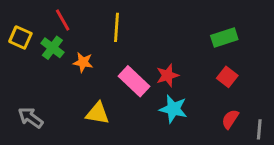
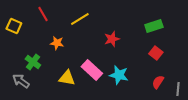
yellow line: (117, 27) -> (80, 19), turned 54
green cross: (52, 48) -> (33, 62), moved
red star: (167, 75) -> (112, 39), moved
pink rectangle: (134, 81) -> (92, 70), moved

